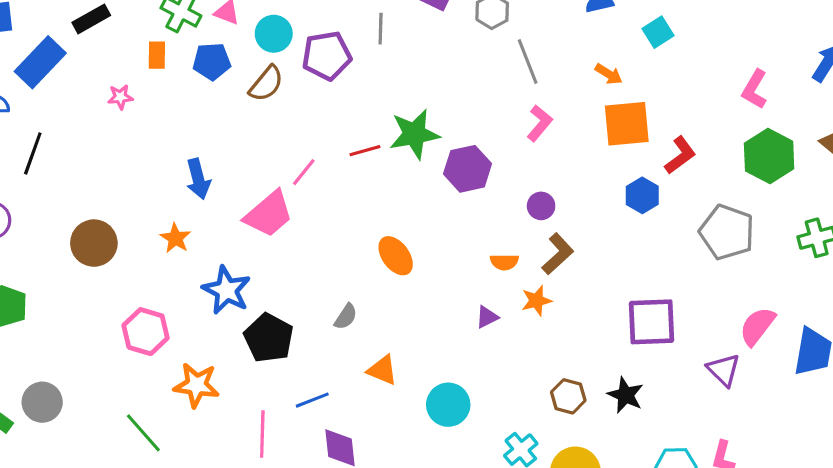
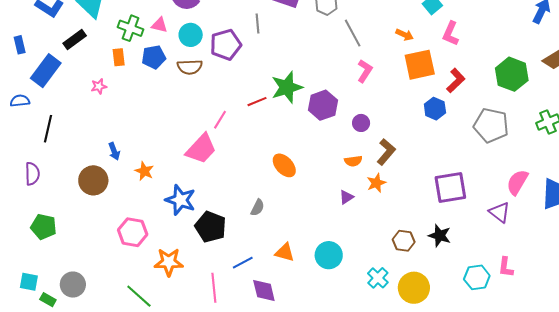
brown semicircle: (266, 84) -> (190, 67), turned 55
pink L-shape: (755, 89) -> (451, 34), moved
blue arrow: (198, 179) -> (114, 151), moved, size x0.7
purple circle: (541, 206) -> (361, 123), moved
orange triangle: (382, 370) -> (285, 252), moved

